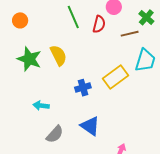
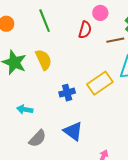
green line: (73, 17) -> (45, 21), moved

